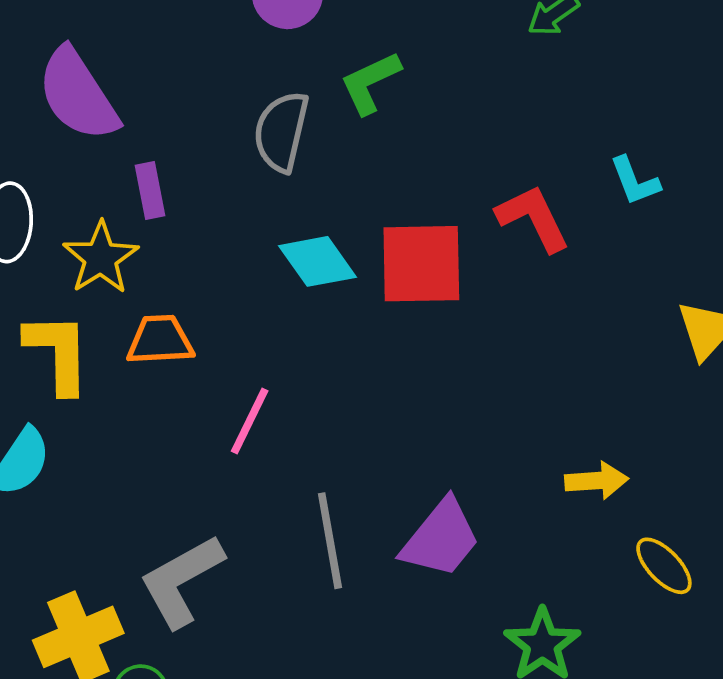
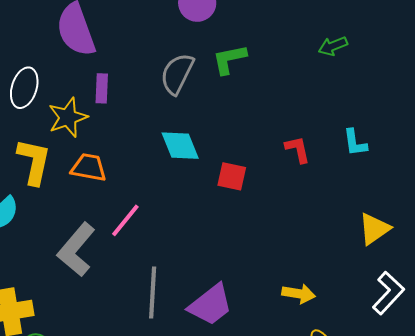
red L-shape: (533, 218) -> (298, 149), size x0.7
red square: (421, 264) -> (232, 176), moved, size x0.6
gray L-shape: (182, 581) -> (76, 250), moved, turned -34

